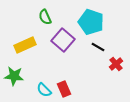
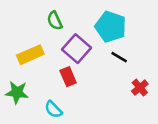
red cross: (116, 64) -> (140, 88), moved
red rectangle: (64, 89) -> (68, 77), moved

